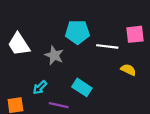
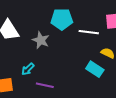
cyan rectangle: (82, 87) -> (95, 69), moved

